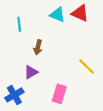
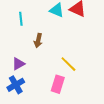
yellow line: (87, 67) -> (68, 64), moved
purple triangle: (31, 72) -> (18, 64), moved

